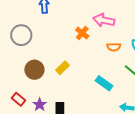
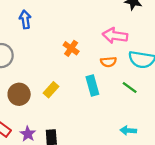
pink arrow: (104, 20) -> (115, 36), moved
cyan rectangle: (104, 83) -> (92, 86), moved, turned 42

